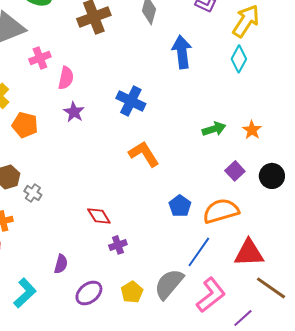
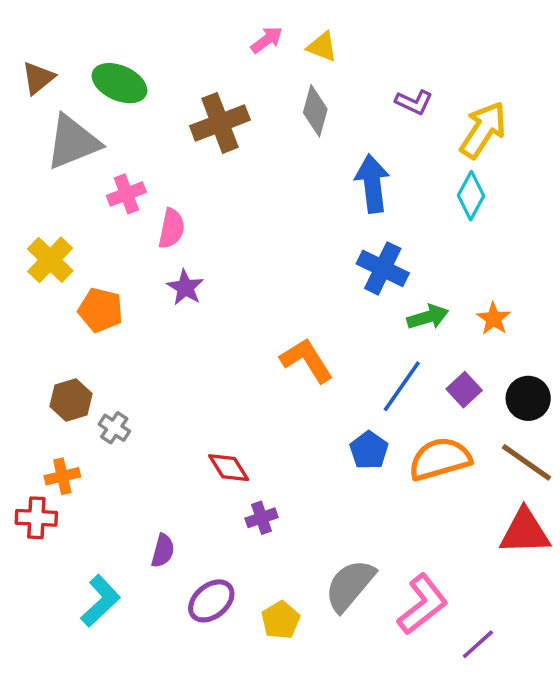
blue cross: (131, 101) -> (383, 268), moved
blue line: (199, 252) -> (402, 386), moved
red triangle: (249, 253) -> (525, 532), moved
brown line: (271, 288) -> (526, 462), moved
yellow pentagon: (132, 292) -> (281, 620), moved

